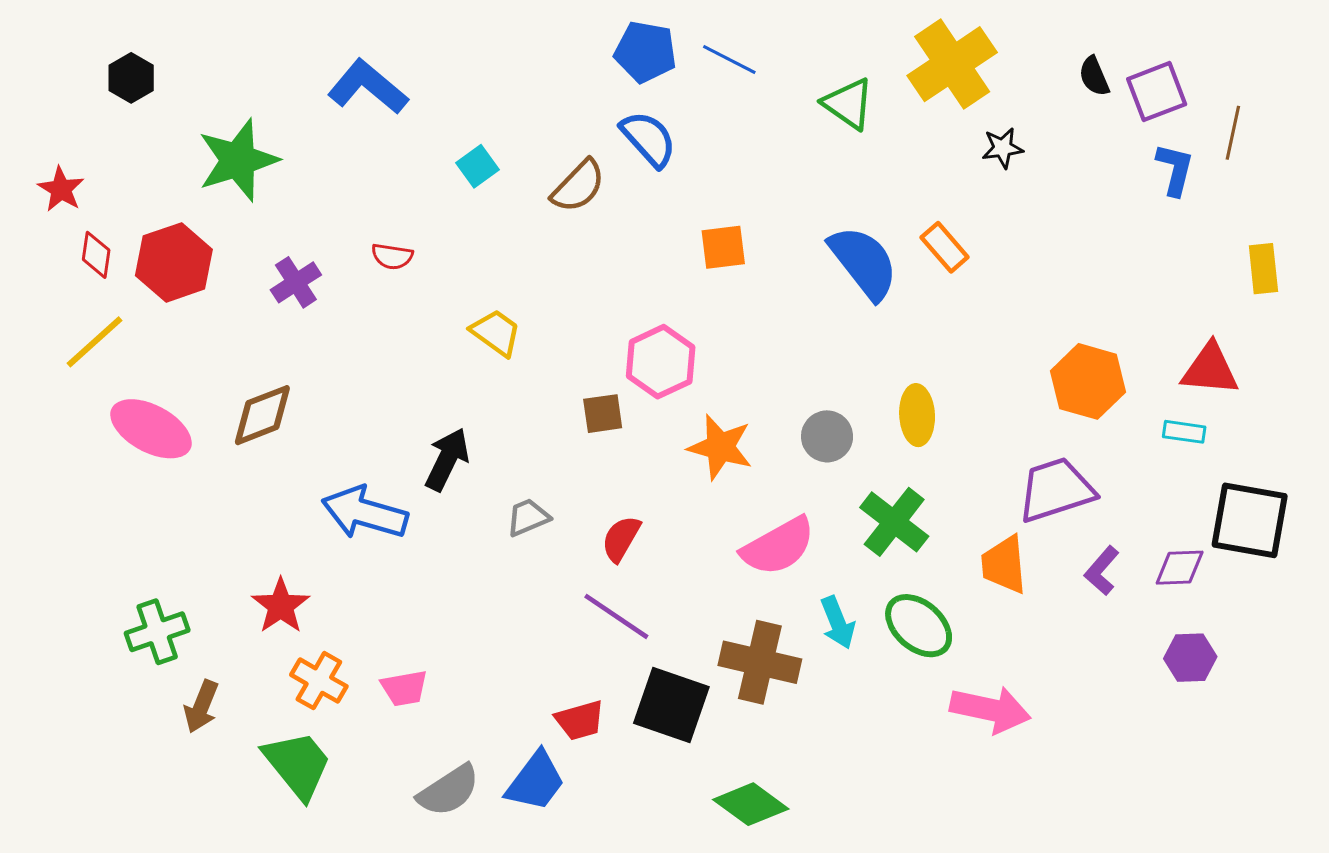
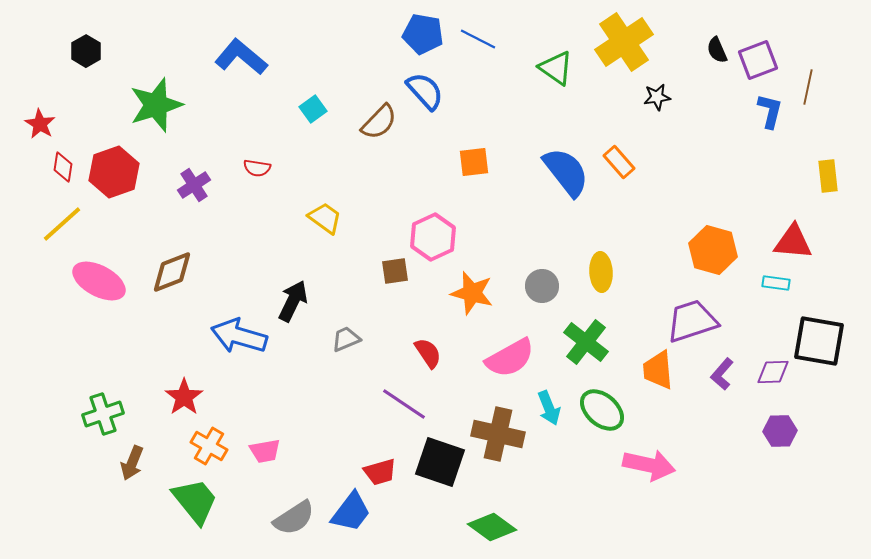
red semicircle: (621, 539) -> (428, 353), moved, turned 116

